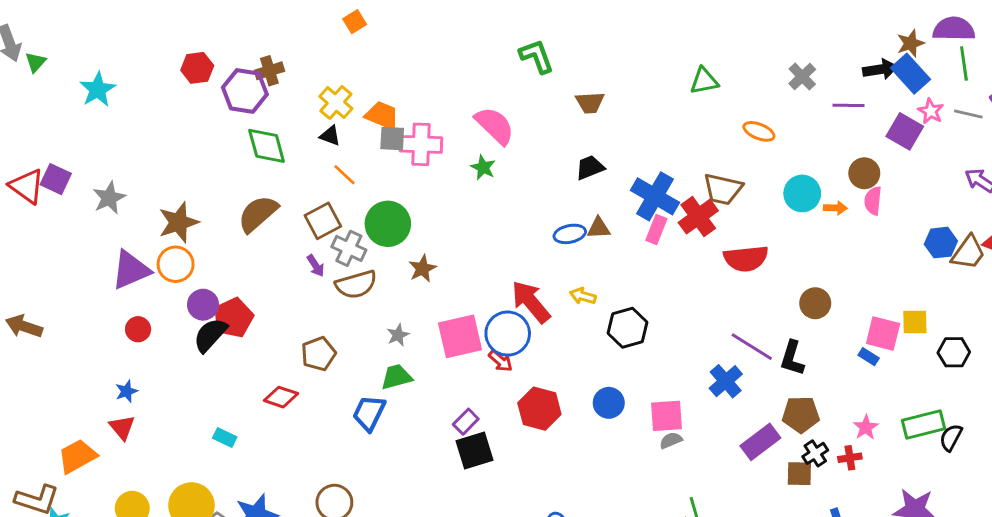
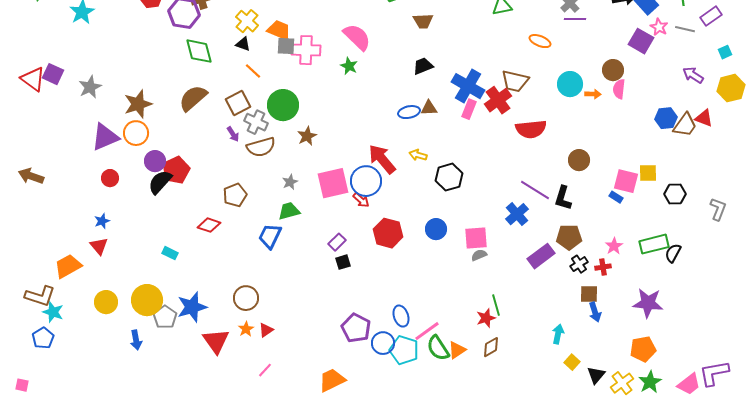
purple line: (848, 105) -> (575, 19), moved
black square: (474, 450) -> (343, 262), size x0.6
brown square: (799, 474) -> (589, 294), moved

